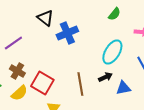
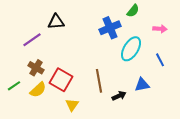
black triangle: (45, 18) -> (56, 22), moved, turned -42
blue cross: (67, 33) -> (110, 28), moved
black arrow: (105, 77) -> (119, 96), moved

